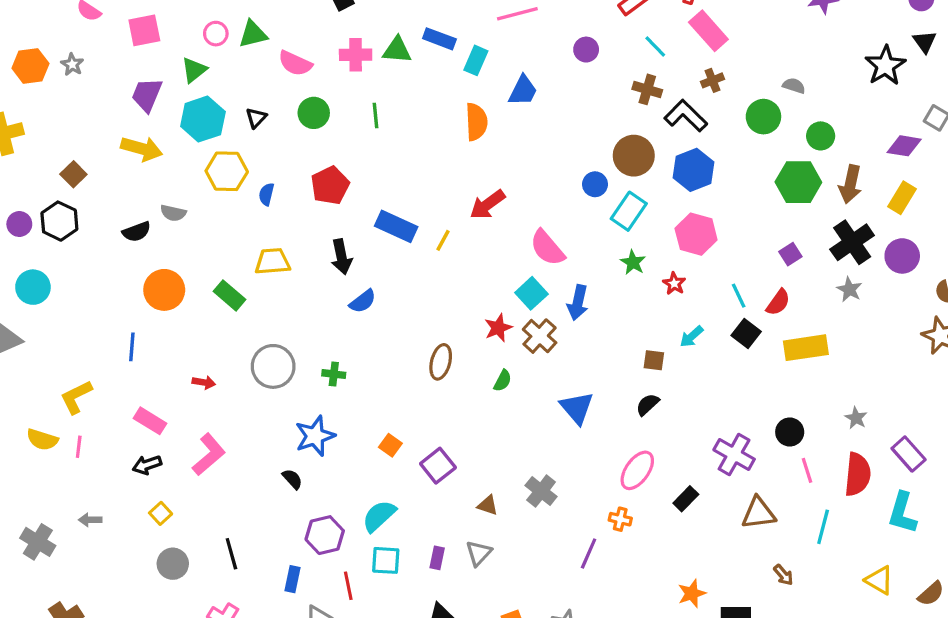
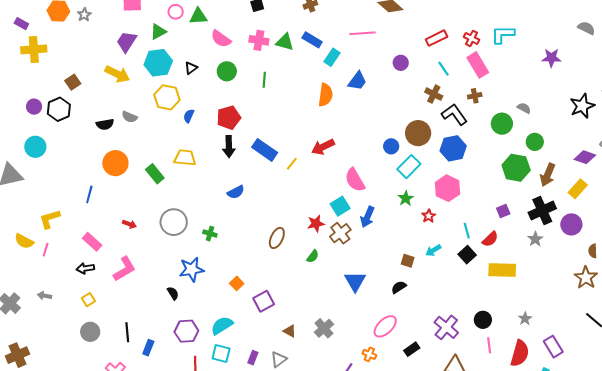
black arrow: (341, 257) -> (229, 147), moved
blue rectangle: (293, 579) -> (148, 348), moved

